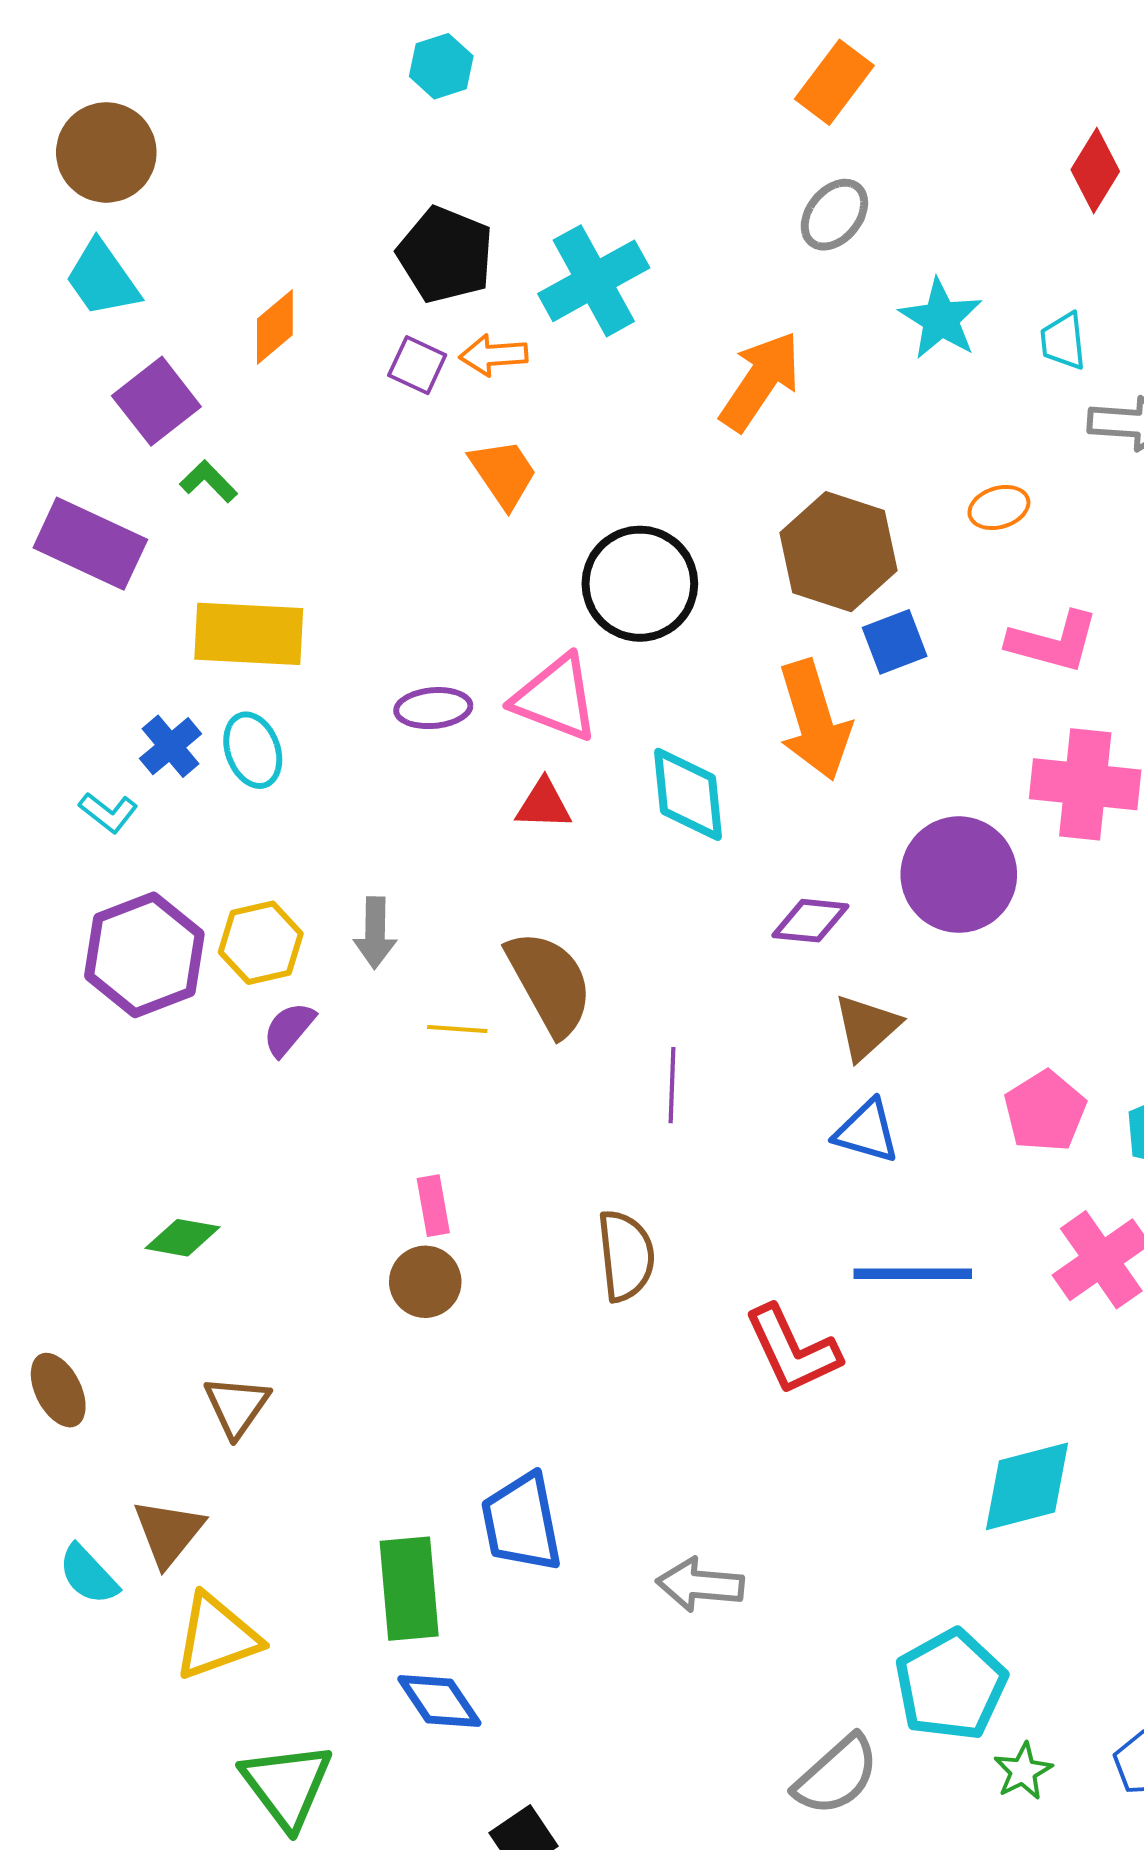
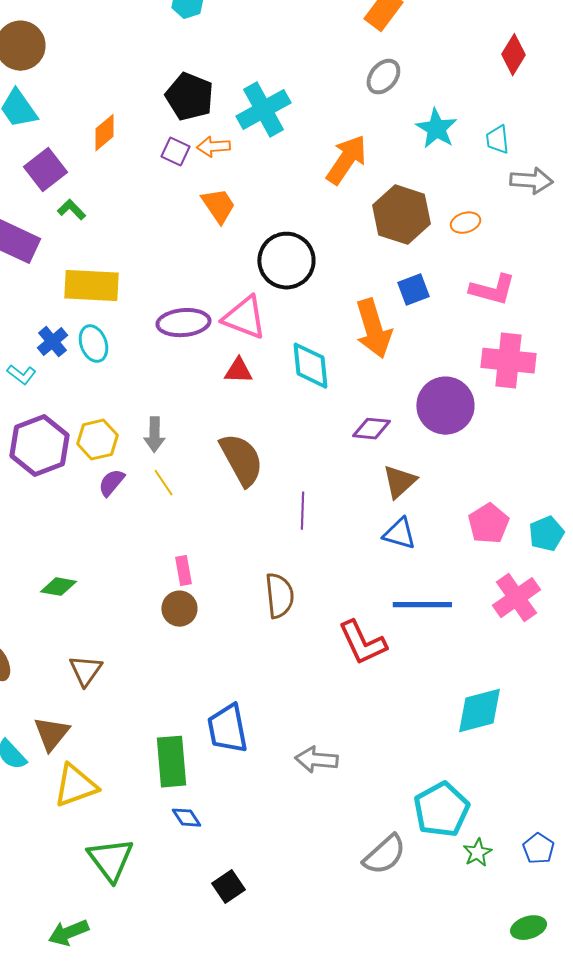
brown hexagon: (838, 552) -> (401, 215), moved
purple ellipse: (433, 708) -> (183, 323), size x1.4
yellow line: (457, 1029) -> (163, 483), moved, turned 52
blue diamond: (439, 1701) -> (186, 818), size x0.7

